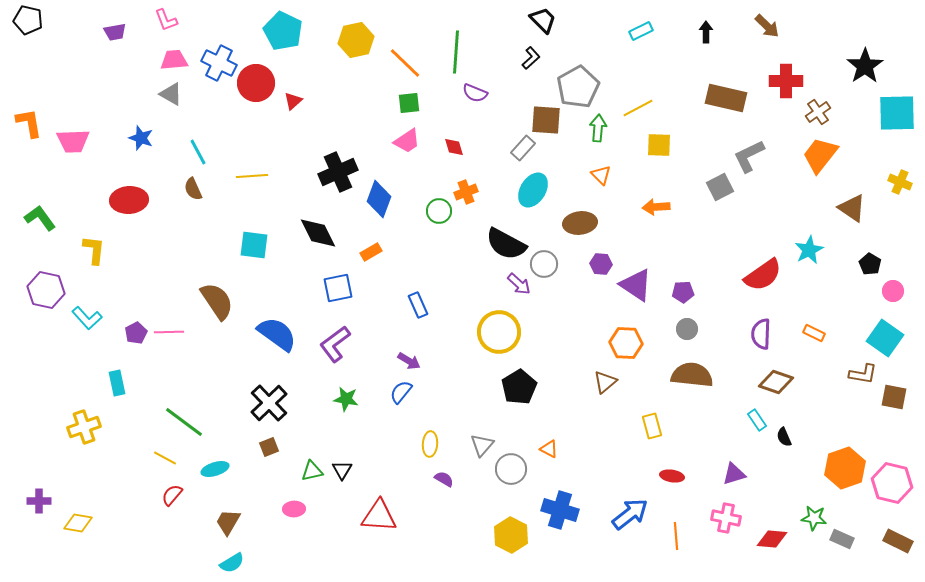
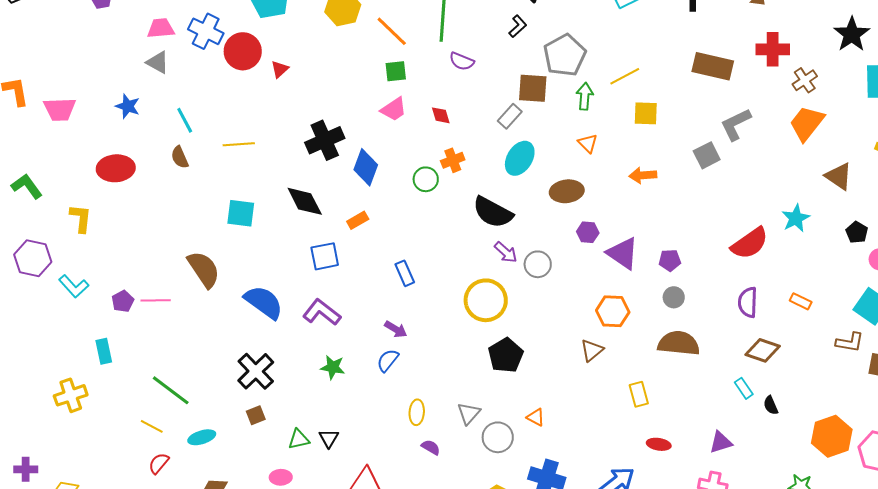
gray circle: (544, 264) -> (538, 264), moved
purple L-shape: (335, 344) -> (322, 312), turned 75

